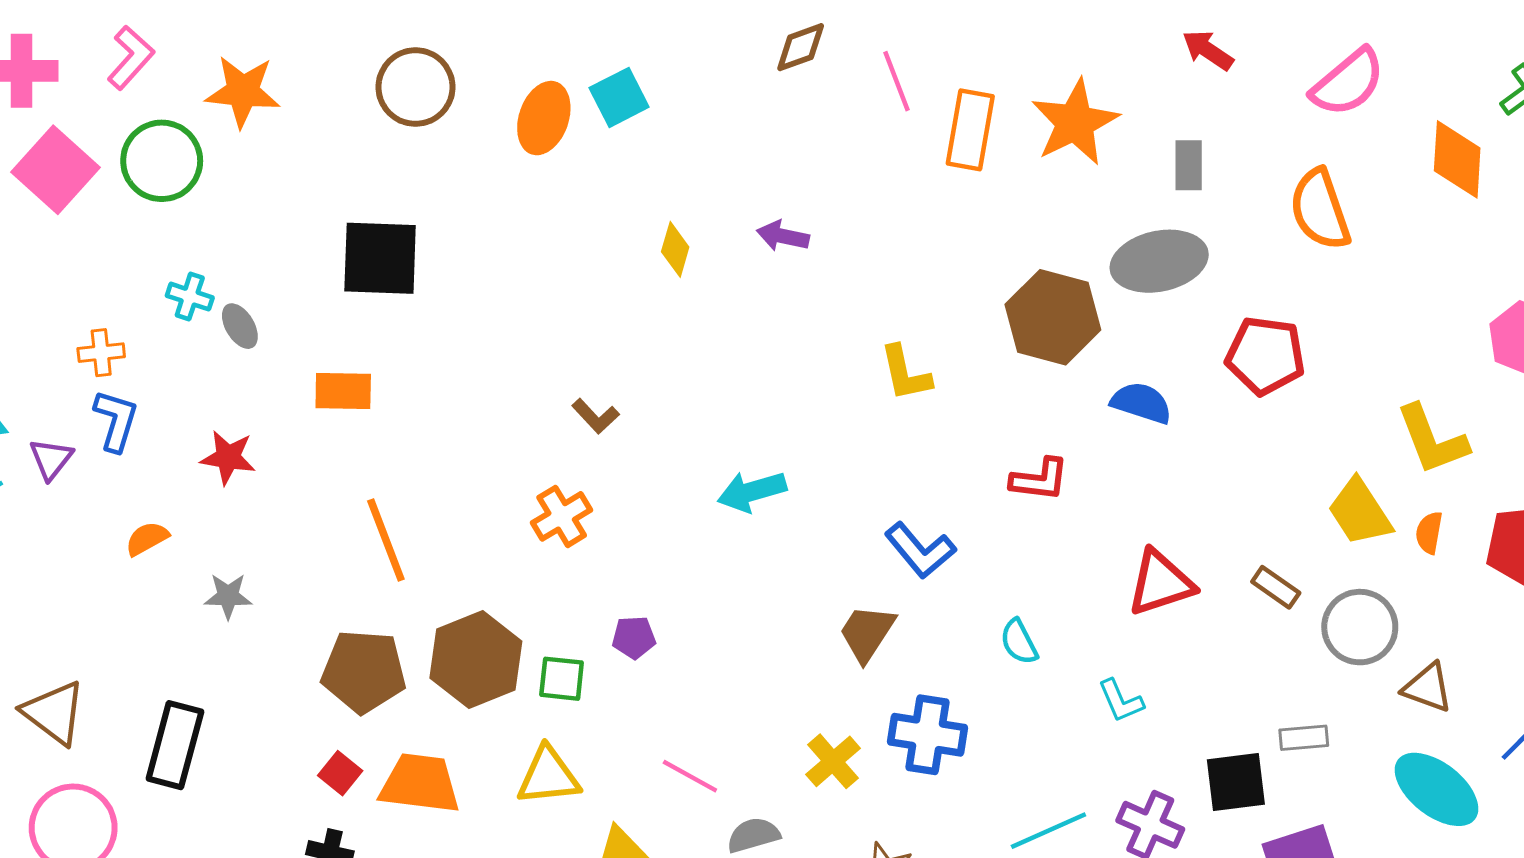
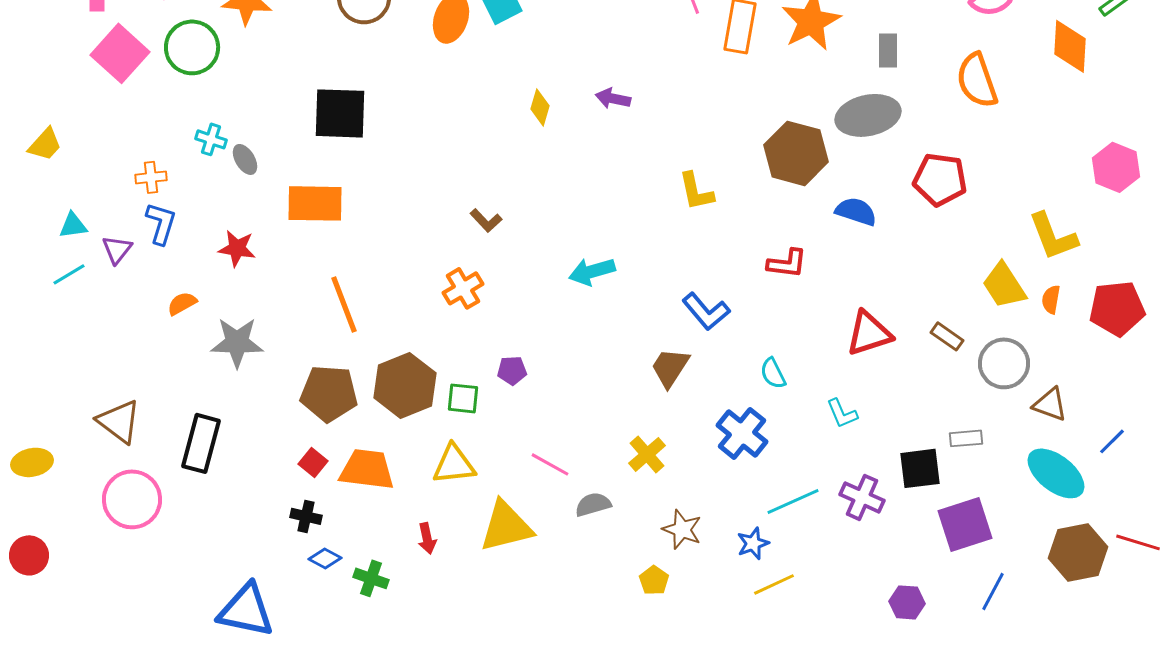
orange rectangle: (343, 391) -> (315, 203), size x1.4
gray star: (228, 596) -> (237, 342), size x1.6
blue cross: (927, 735) -> (742, 433), moved, turned 30

